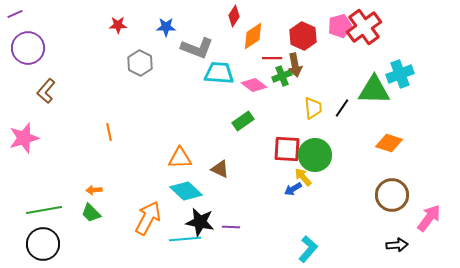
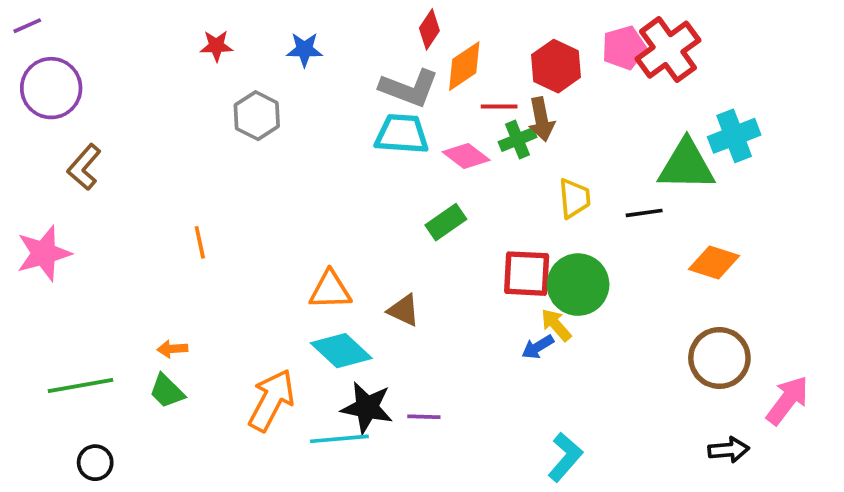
gray L-shape: (197, 48) -> (409, 88), moved
black line: (342, 108) -> (644, 213), moved, turned 48
black circle: (43, 244) -> (95, 463), moved, size x0.6

